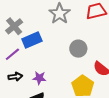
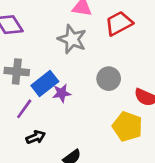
gray cross: (14, 26) -> (17, 71), turned -30
purple star: (39, 78) -> (62, 93), moved

